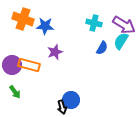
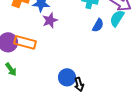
purple star: (55, 52) -> (50, 20), moved
black arrow: (62, 107) -> (79, 84), moved

